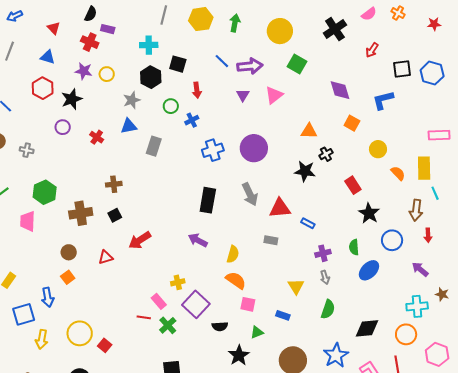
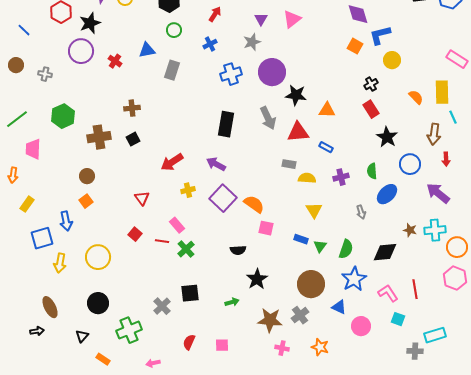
red arrow: (197, 90) -> (215, 14), turned -140
gray star: (132, 100) -> (252, 42), moved
blue L-shape: (383, 100) -> (380, 35), moved
green circle: (171, 106) -> (174, 30), moved
orange square: (352, 123) -> (355, 46), moved
purple circle: (63, 127) -> (81, 51), size x1.6
orange triangle: (309, 131) -> (327, 110), moved
pink rectangle: (439, 135) -> (457, 59), turned 35
yellow circle: (378, 149) -> (392, 60), moved
black cross: (326, 154) -> (371, 84), moved
black star: (305, 171) -> (296, 95), moved
pink trapezoid: (28, 221) -> (33, 149), moved
red arrow: (140, 240) -> (172, 162), moved
yellow semicircle: (233, 254) -> (307, 178), moved, turned -102
red triangle: (106, 257) -> (142, 198), moved, turned -49
purple arrow: (420, 269) -> (438, 193), size x1.4
gray arrow: (325, 277) -> (361, 212), moved
yellow cross: (178, 282) -> (188, 190), moved
brown star: (442, 294) -> (410, 230), moved
purple square: (196, 304) -> (223, 198), moved
green semicircle: (328, 309) -> (346, 249), moved
green triangle: (257, 332) -> (320, 246), moved, turned -32
orange circle: (406, 334) -> (457, 247), moved
red square: (105, 345) -> (135, 234), moved

